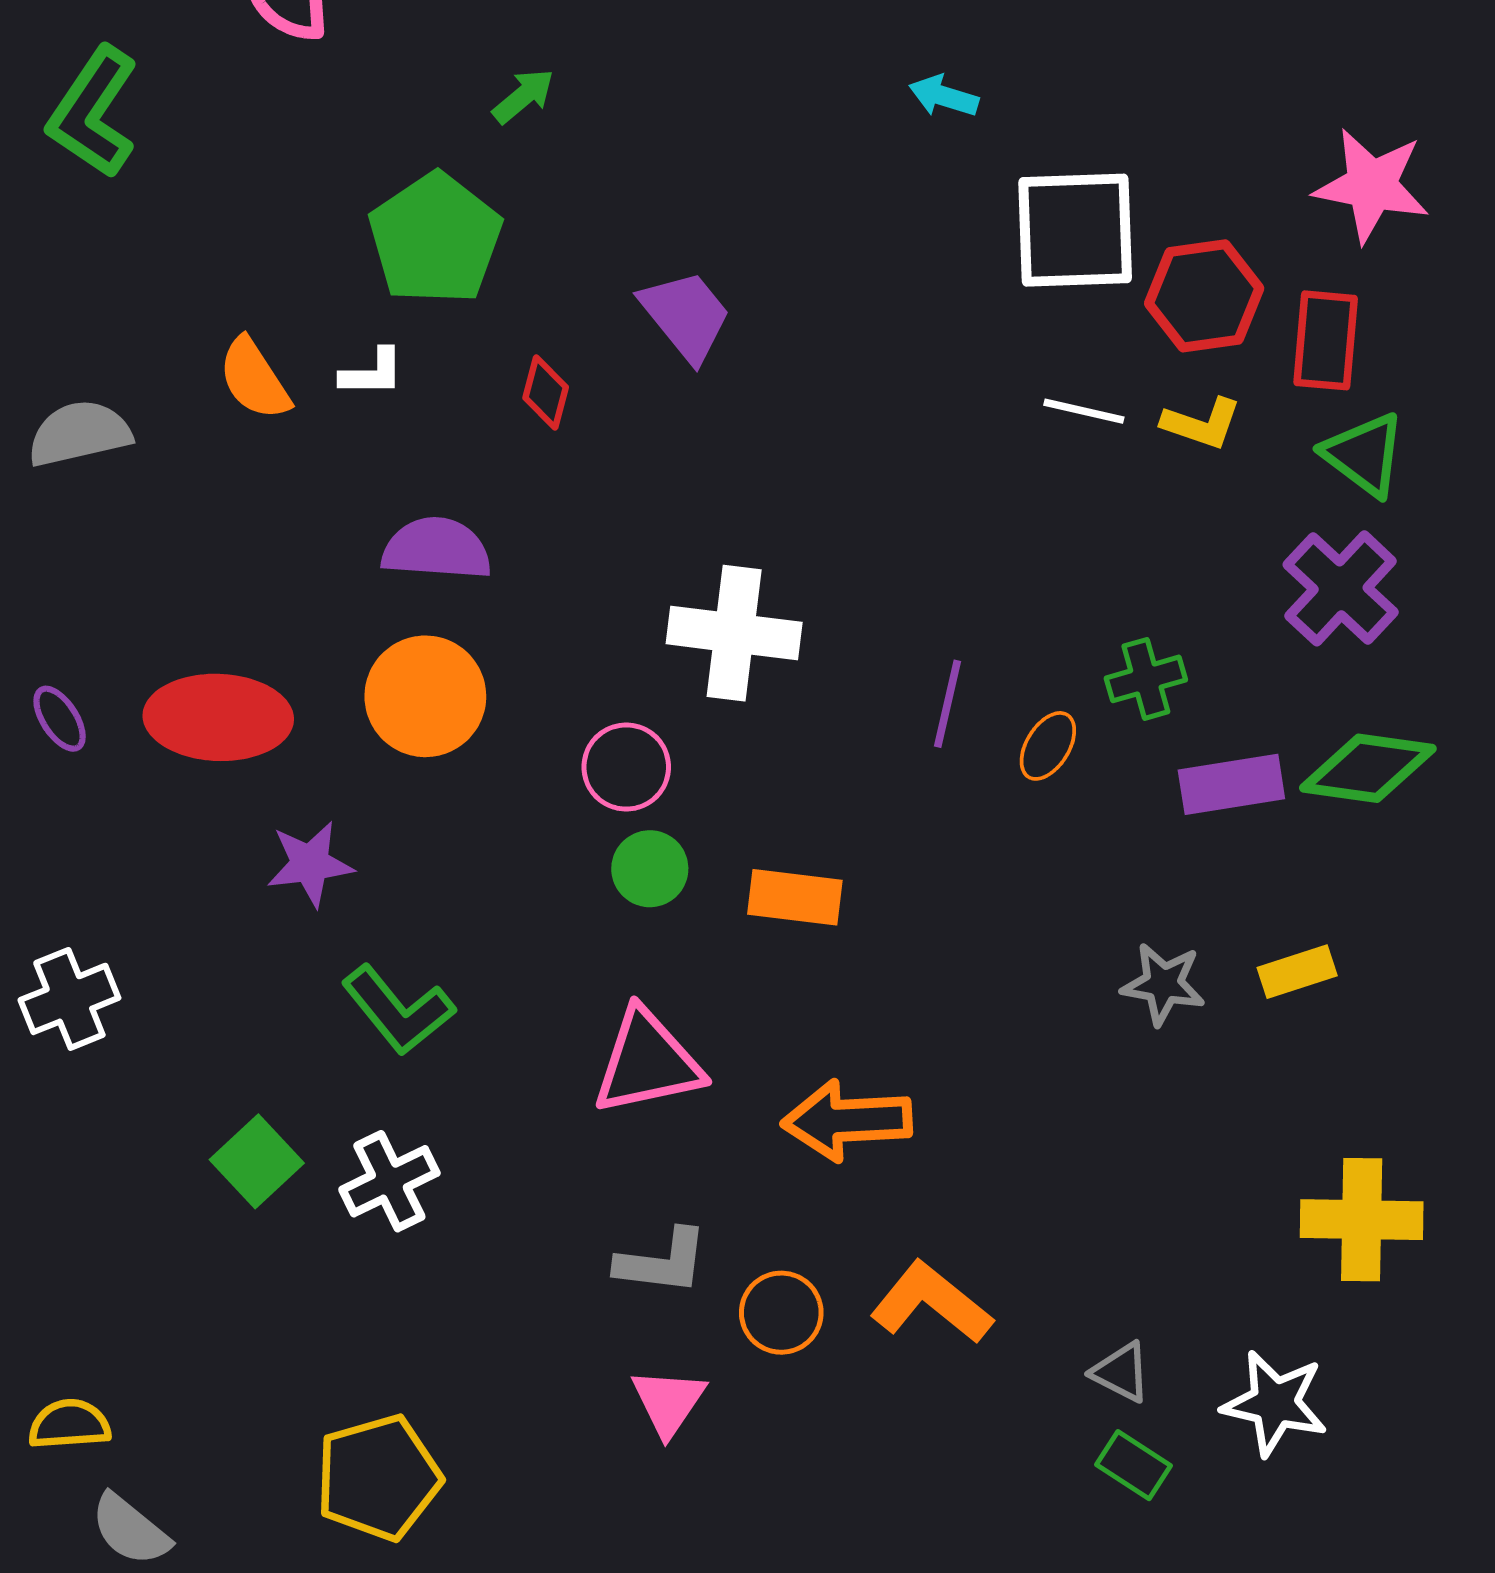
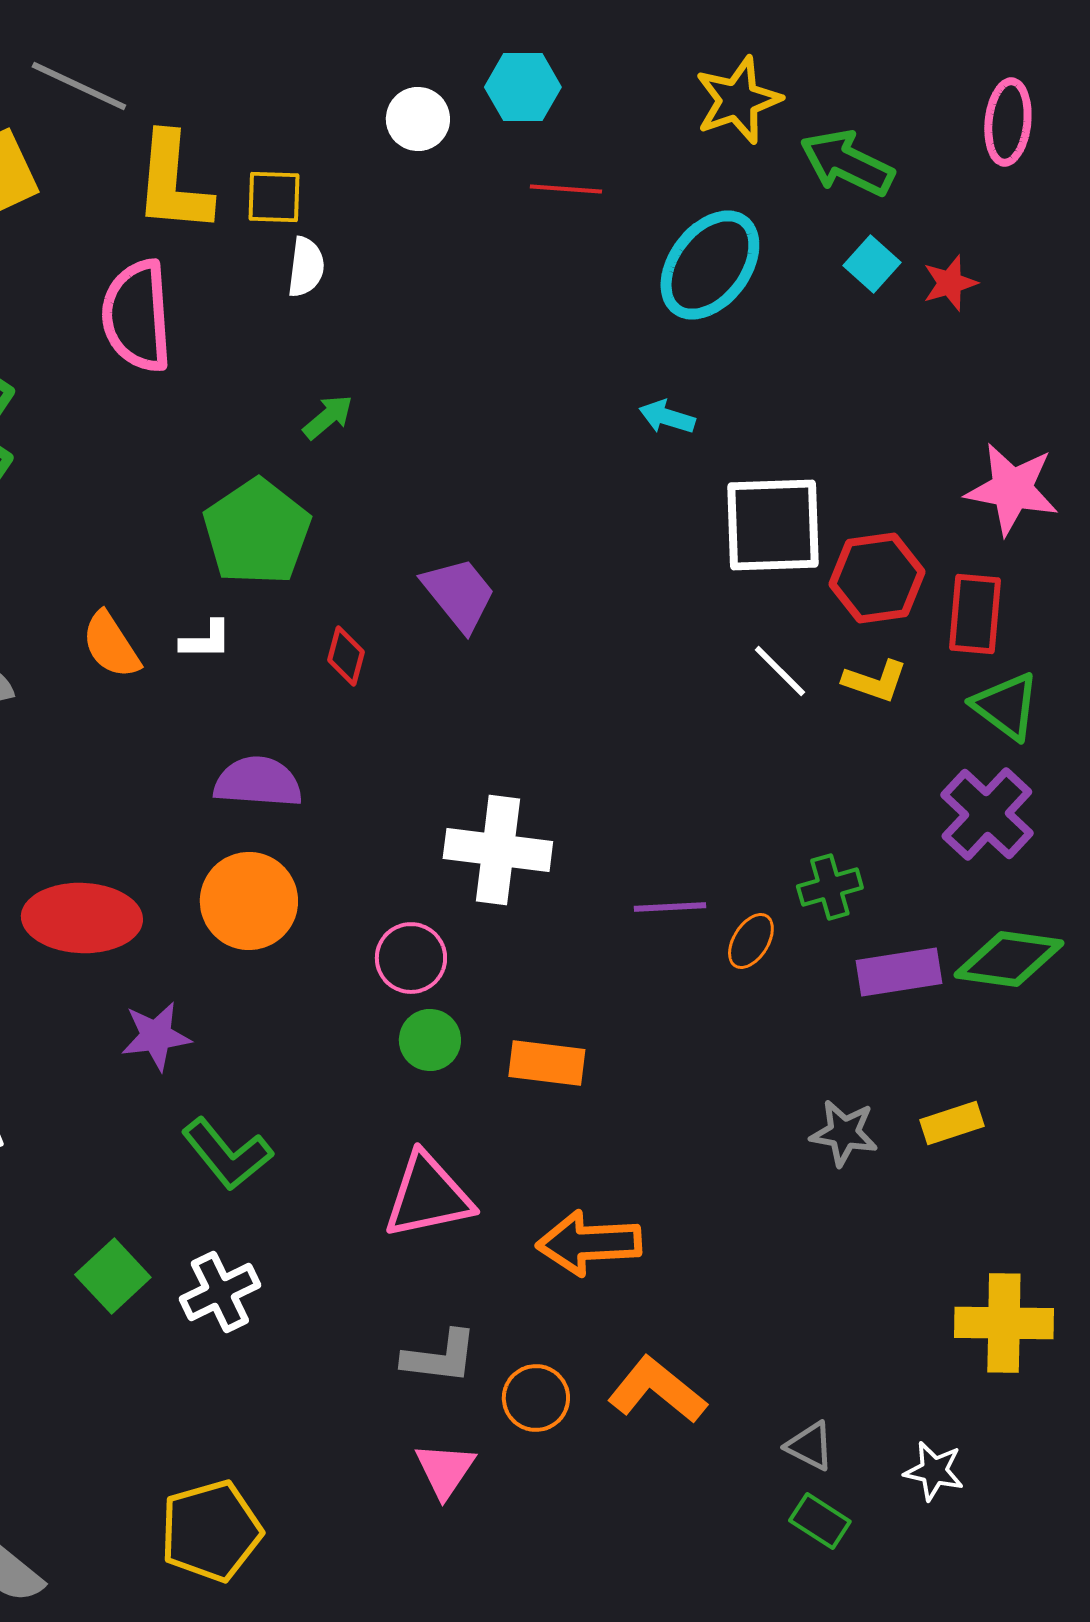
white line: (1084, 411) -> (780, 671), turned 32
purple line: (947, 704) -> (670, 907), turned 74
white star: (1275, 1403) -> (934, 1471), size x0.7

